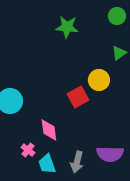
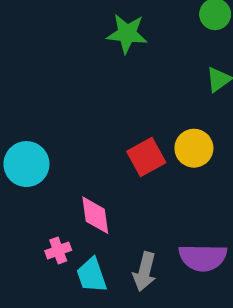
yellow circle: (99, 80) -> (194, 148), moved
pink cross: (28, 150) -> (58, 250), turned 32

